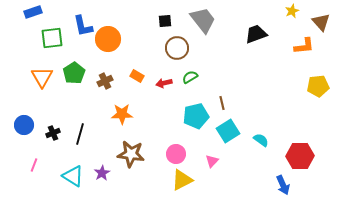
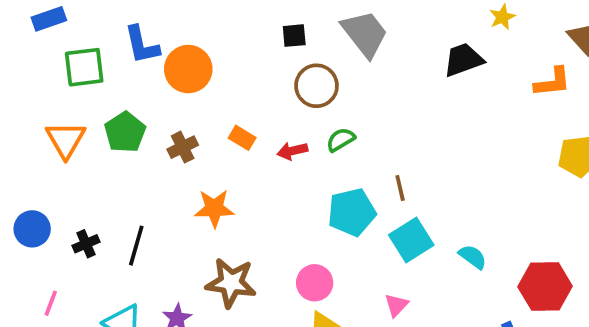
yellow star: (292, 11) -> (502, 17), moved
pink triangle: (212, 161) -> (396, 305), moved

